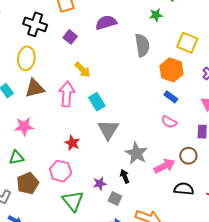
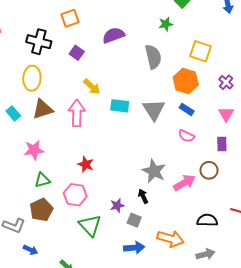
cyan rectangle: (97, 102) -> (120, 106), moved, turned -48
gray triangle: (108, 130) -> (154, 110), moved
green triangle: (16, 158) -> (42, 180), moved
black semicircle: (184, 189) -> (207, 220), moved

